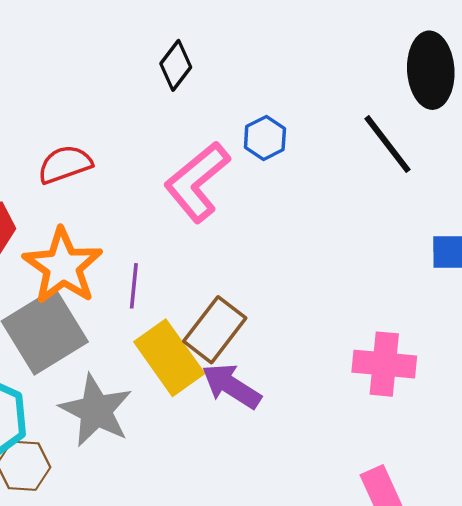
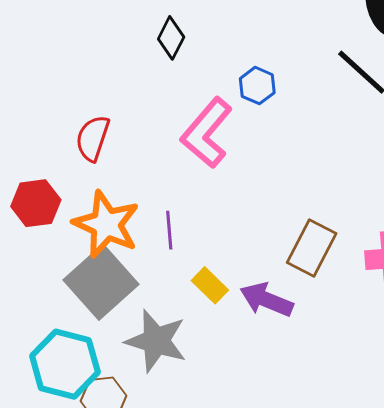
red semicircle: (65, 164) -> (93, 138), turned -42
brown rectangle: (215, 330) -> (312, 248), moved
yellow rectangle: (169, 358) -> (210, 285), size x0.6

